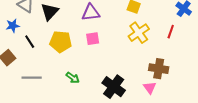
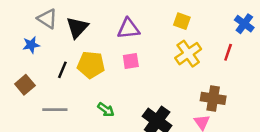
black line: (30, 42) -> (62, 70), moved, turned 56

